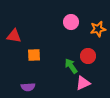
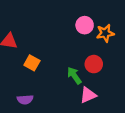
pink circle: (71, 22) -> (85, 25), moved
orange square: (34, 55) -> (32, 63), turned 32

